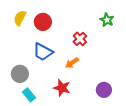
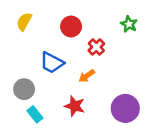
red circle: (43, 22) -> (71, 27), moved
purple circle: (104, 90) -> (125, 108), size x1.5

